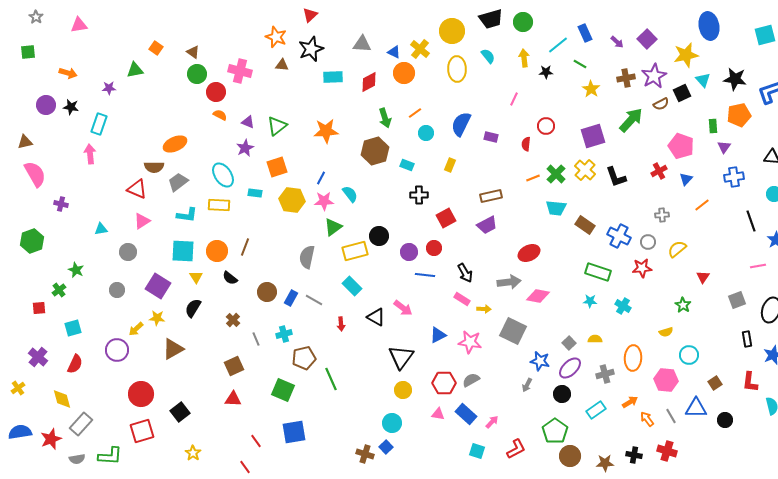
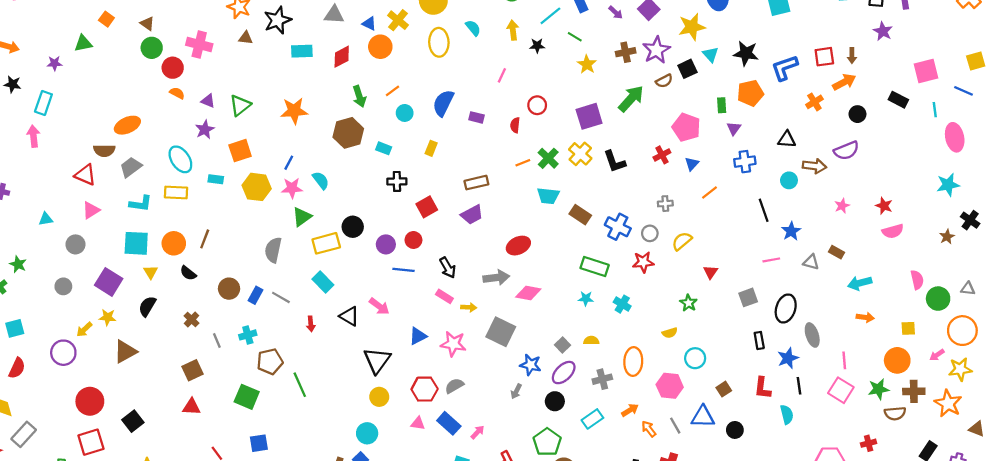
blue square: (294, 432) -> (259, 443), size x0.7

